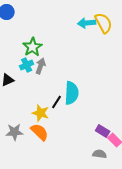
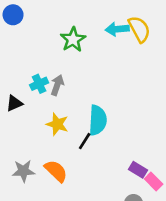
green star: (33, 47) -> (73, 40), moved
black line: (57, 102) -> (85, 141), moved
yellow star: (41, 113) -> (57, 124), moved

